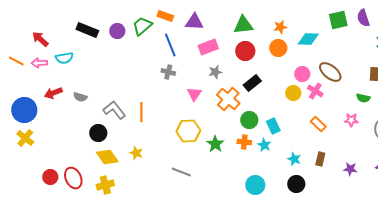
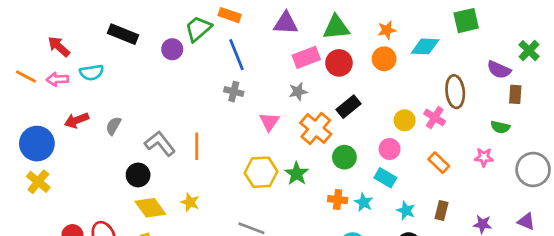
purple semicircle: (363, 18) -> (499, 70), moved, turned -48
purple triangle: (194, 22) -> (286, 23), moved
purple circle: (117, 31) -> (172, 49), moved
pink rectangle: (208, 47) -> (306, 57), moved
brown ellipse: (330, 72) -> (455, 92), turned 45
pink circle: (302, 74) -> (390, 149), moved
gray semicircle: (80, 97) -> (113, 126), turned 104
cyan rectangle: (273, 126) -> (385, 178), moved, turned -35
orange cross: (244, 142) -> (338, 200), moved
green star: (215, 144) -> (297, 174), moved
cyan star: (264, 145) -> (364, 202), moved

